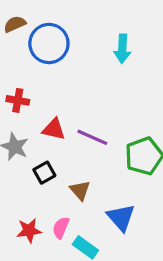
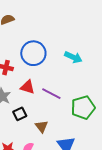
blue circle: (49, 44) -> (33, 53), moved
cyan arrow: (122, 49) -> (73, 57), moved, turned -72

